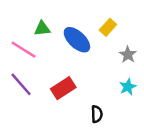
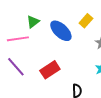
green triangle: (42, 29) -> (33, 22), turned -32
pink line: (24, 50) -> (18, 39), turned -40

